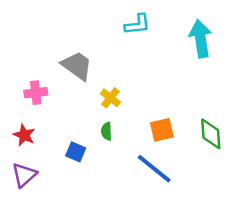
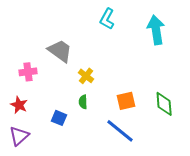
cyan L-shape: (137, 24) -> (107, 19), turned 125

